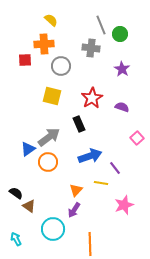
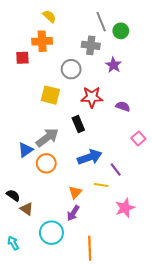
gray circle: (61, 66) -> (71, 69), moved
purple star: (122, 69) -> (114, 65), moved
red star: (92, 98) -> (92, 97), turned 30

